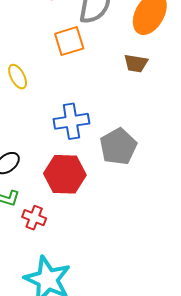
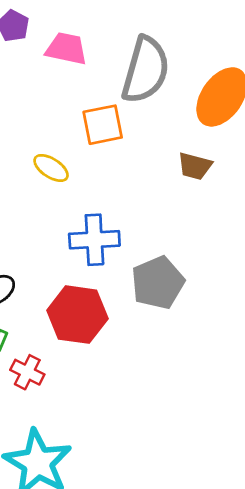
yellow ellipse: (18, 77) -> (51, 168), moved, turned -35

